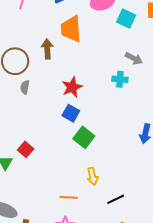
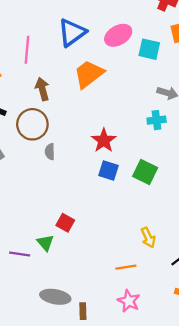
orange trapezoid: (71, 29) -> (89, 74), turned 68
brown arrow: (47, 49) -> (42, 89), moved
green square: (84, 137) -> (145, 172), moved

